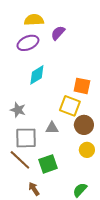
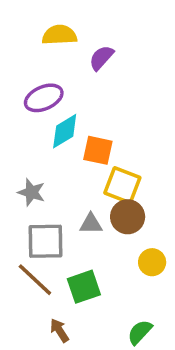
purple ellipse: (28, 43) -> (44, 98), moved
orange square: (82, 86) -> (98, 150), moved
brown circle: (84, 125) -> (128, 217), moved

